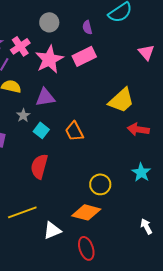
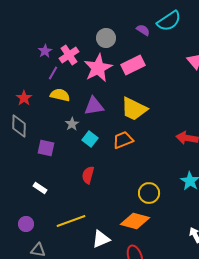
gray circle: (49, 22) -> (106, 38), moved
purple semicircle: (87, 27) -> (143, 30), moved, turned 136
yellow trapezoid: (121, 100) -> (134, 109), moved, turned 68
orange trapezoid: (74, 131) -> (123, 140), turned 95
red semicircle: (39, 166) -> (88, 175), size x0.7

